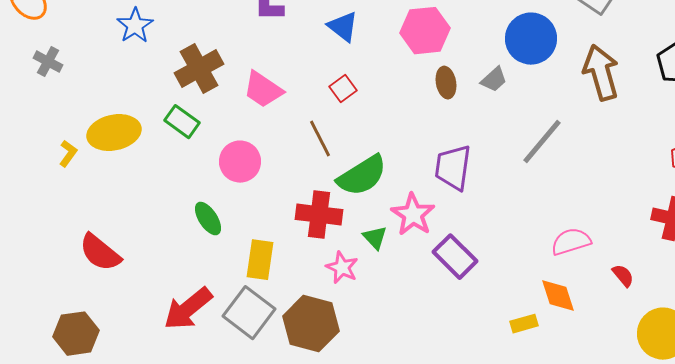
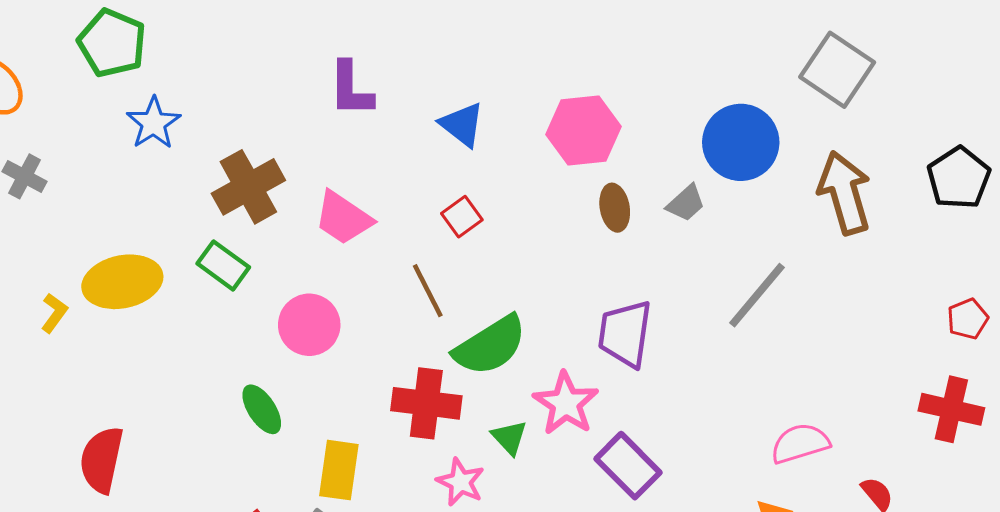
red semicircle: (100, 253) -> (102, 460), turned 63

